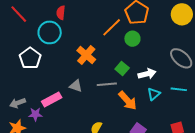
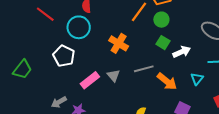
green square: (122, 69) -> (163, 43), moved
gray triangle: (76, 86) -> (113, 76), turned 40
cyan triangle: (154, 94) -> (197, 79), moved
pink rectangle: (52, 100) -> (90, 80), moved

